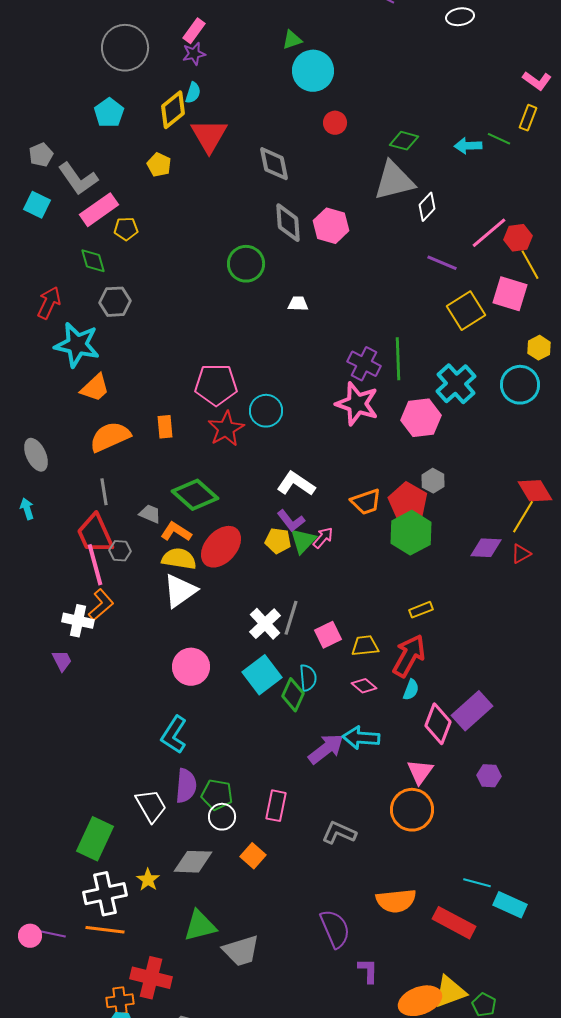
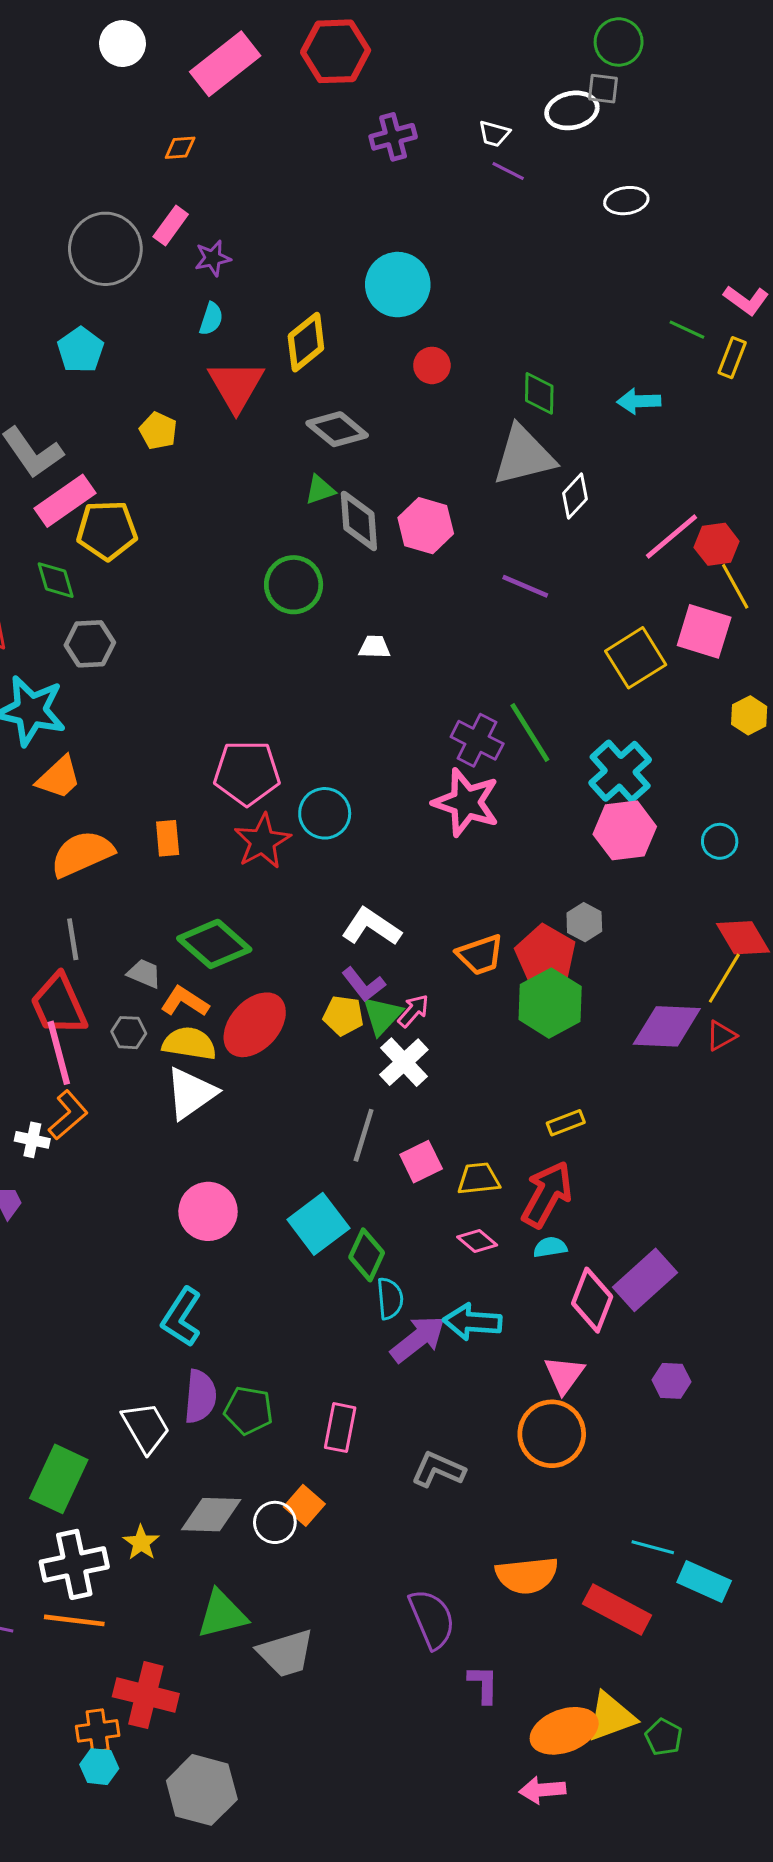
pink rectangle: (194, 31) -> (171, 225), moved
green triangle: (292, 40) -> (320, 490), moved
yellow diamond: (173, 110) -> (306, 342), moved
green line: (499, 139) -> (687, 330), moved
green diamond: (404, 141) -> (539, 393), turned 76
gray diamond: (274, 164) -> (337, 429), turned -39
yellow pentagon: (126, 229) -> (107, 530), size x1.6
purple line: (442, 263) -> (525, 586), moved
green line: (398, 359) -> (530, 732), turned -30
cyan circle: (520, 385) -> (720, 841), moved, size x0.6
pink hexagon: (421, 418) -> (625, 830), moved
purple diamond: (486, 548) -> (667, 1026), size x1.4
gray hexagon: (120, 551) -> (129, 1033), moved
white cross: (78, 621) -> (32, 1140), size x0.7
white cross: (265, 624) -> (404, 1062), moved
cyan semicircle: (308, 678) -> (390, 1299), moved
cyan semicircle: (411, 690) -> (550, 1247), turned -120
white circle: (222, 817) -> (275, 1522), moved

